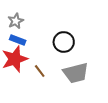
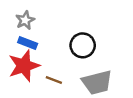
brown line: (40, 71) -> (54, 80), turned -32

